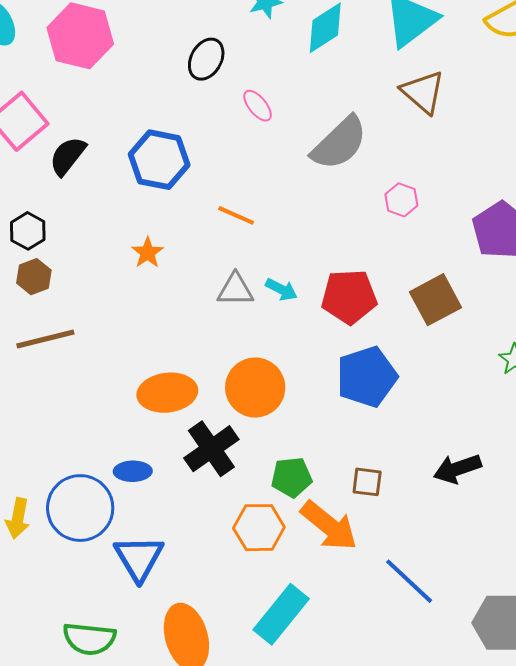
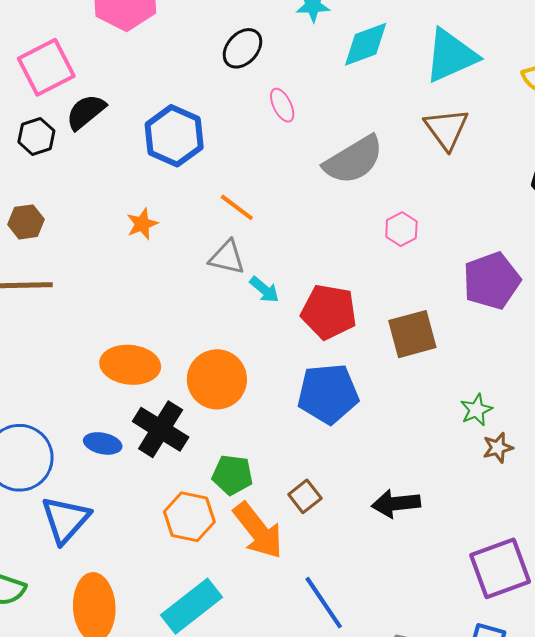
black hexagon: (28, 231) -> (36, 136), moved
gray triangle: (235, 290) -> (227, 257), moved
black cross: (211, 449) -> (161, 429), turned -36
blue ellipse: (133, 471) -> (103, 443), moved
brown square: (367, 482) -> (305, 496), turned 32

